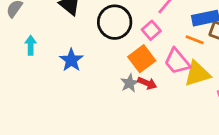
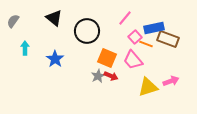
pink square: (151, 30) -> (135, 37), moved
orange square: (142, 59) -> (107, 58), turned -30
yellow triangle: (197, 74) -> (148, 87), moved

